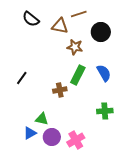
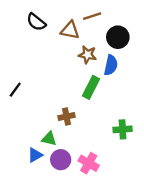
blue semicircle: (104, 73) -> (111, 65), moved, turned 42
black line: (22, 78) -> (15, 90), moved
brown cross: (60, 90) -> (67, 117), moved
pink cross: (76, 140) -> (89, 163), turned -30

